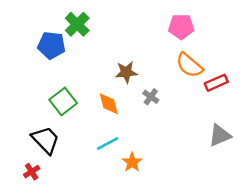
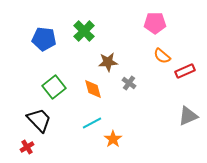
green cross: (77, 24) -> (84, 31), moved
orange semicircle: (189, 65) -> (162, 56), size x0.7

